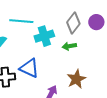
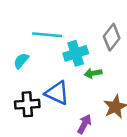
green arrow: (69, 46) -> (93, 73), moved

